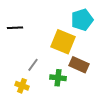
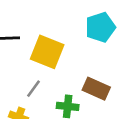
yellow square: (63, 42) -> (47, 52), moved

